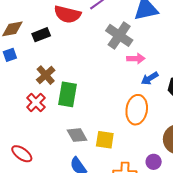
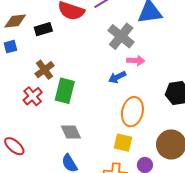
blue arrow: (150, 78) -> (117, 77), moved
yellow square: (105, 140) -> (123, 143), moved

